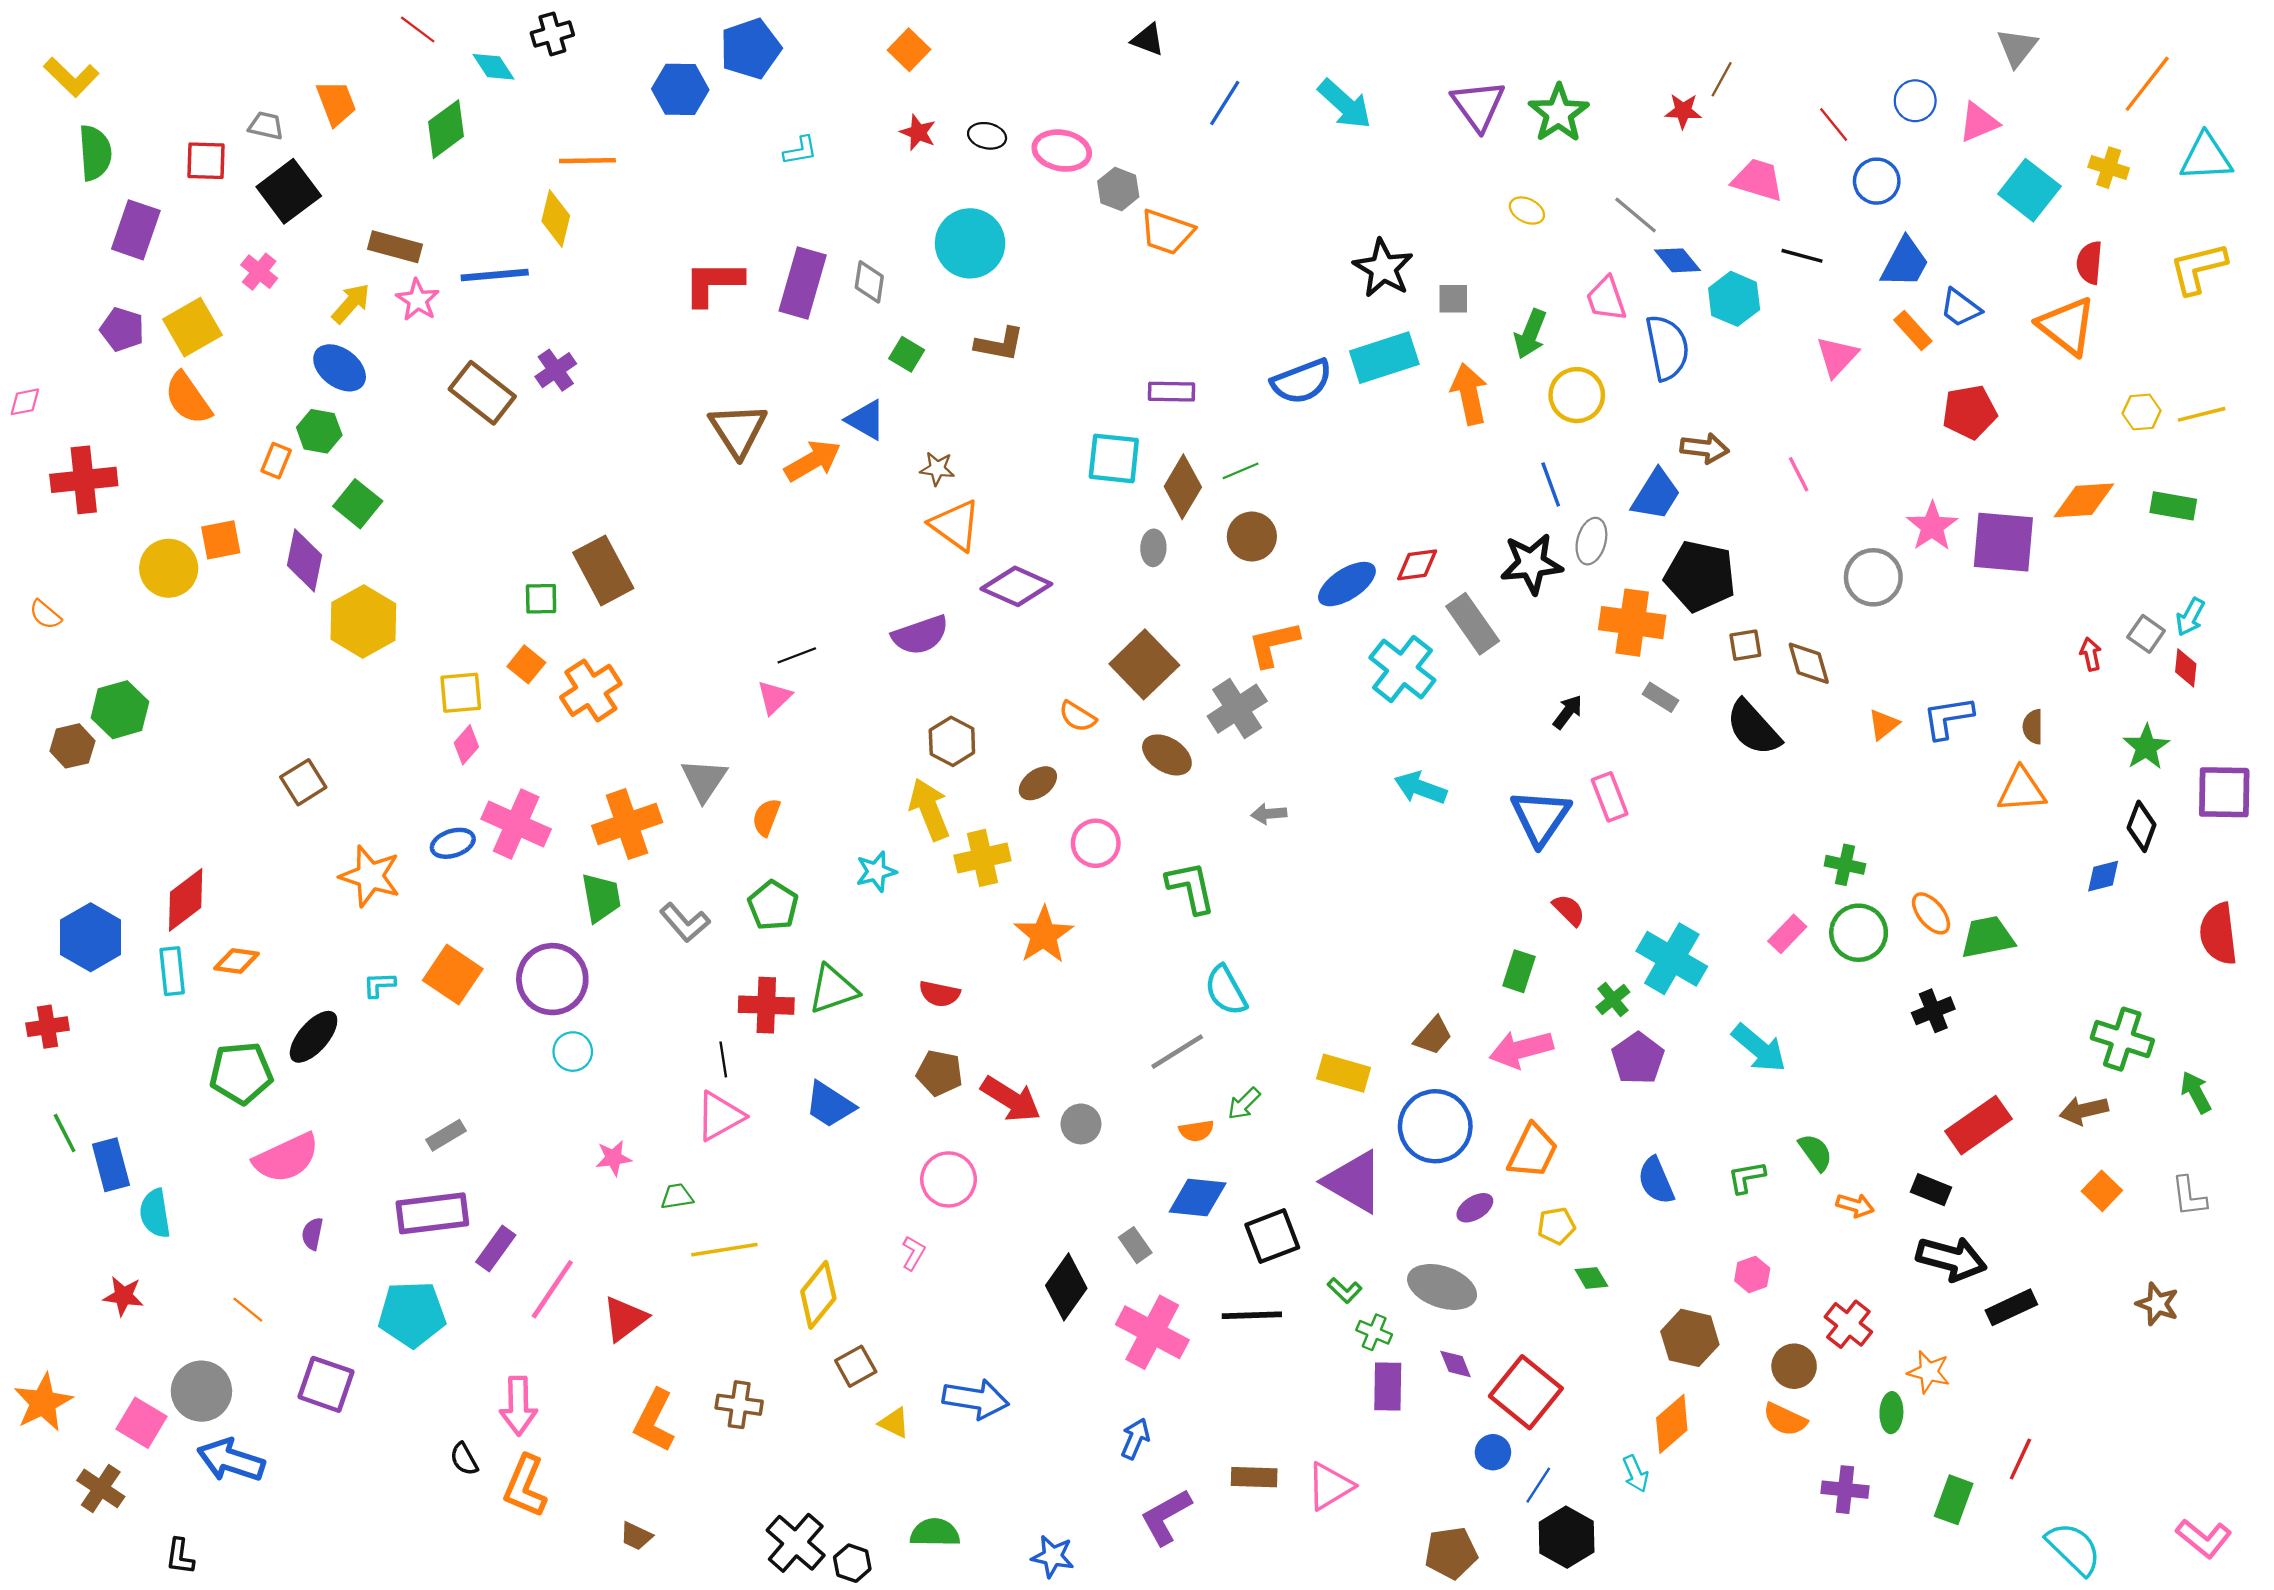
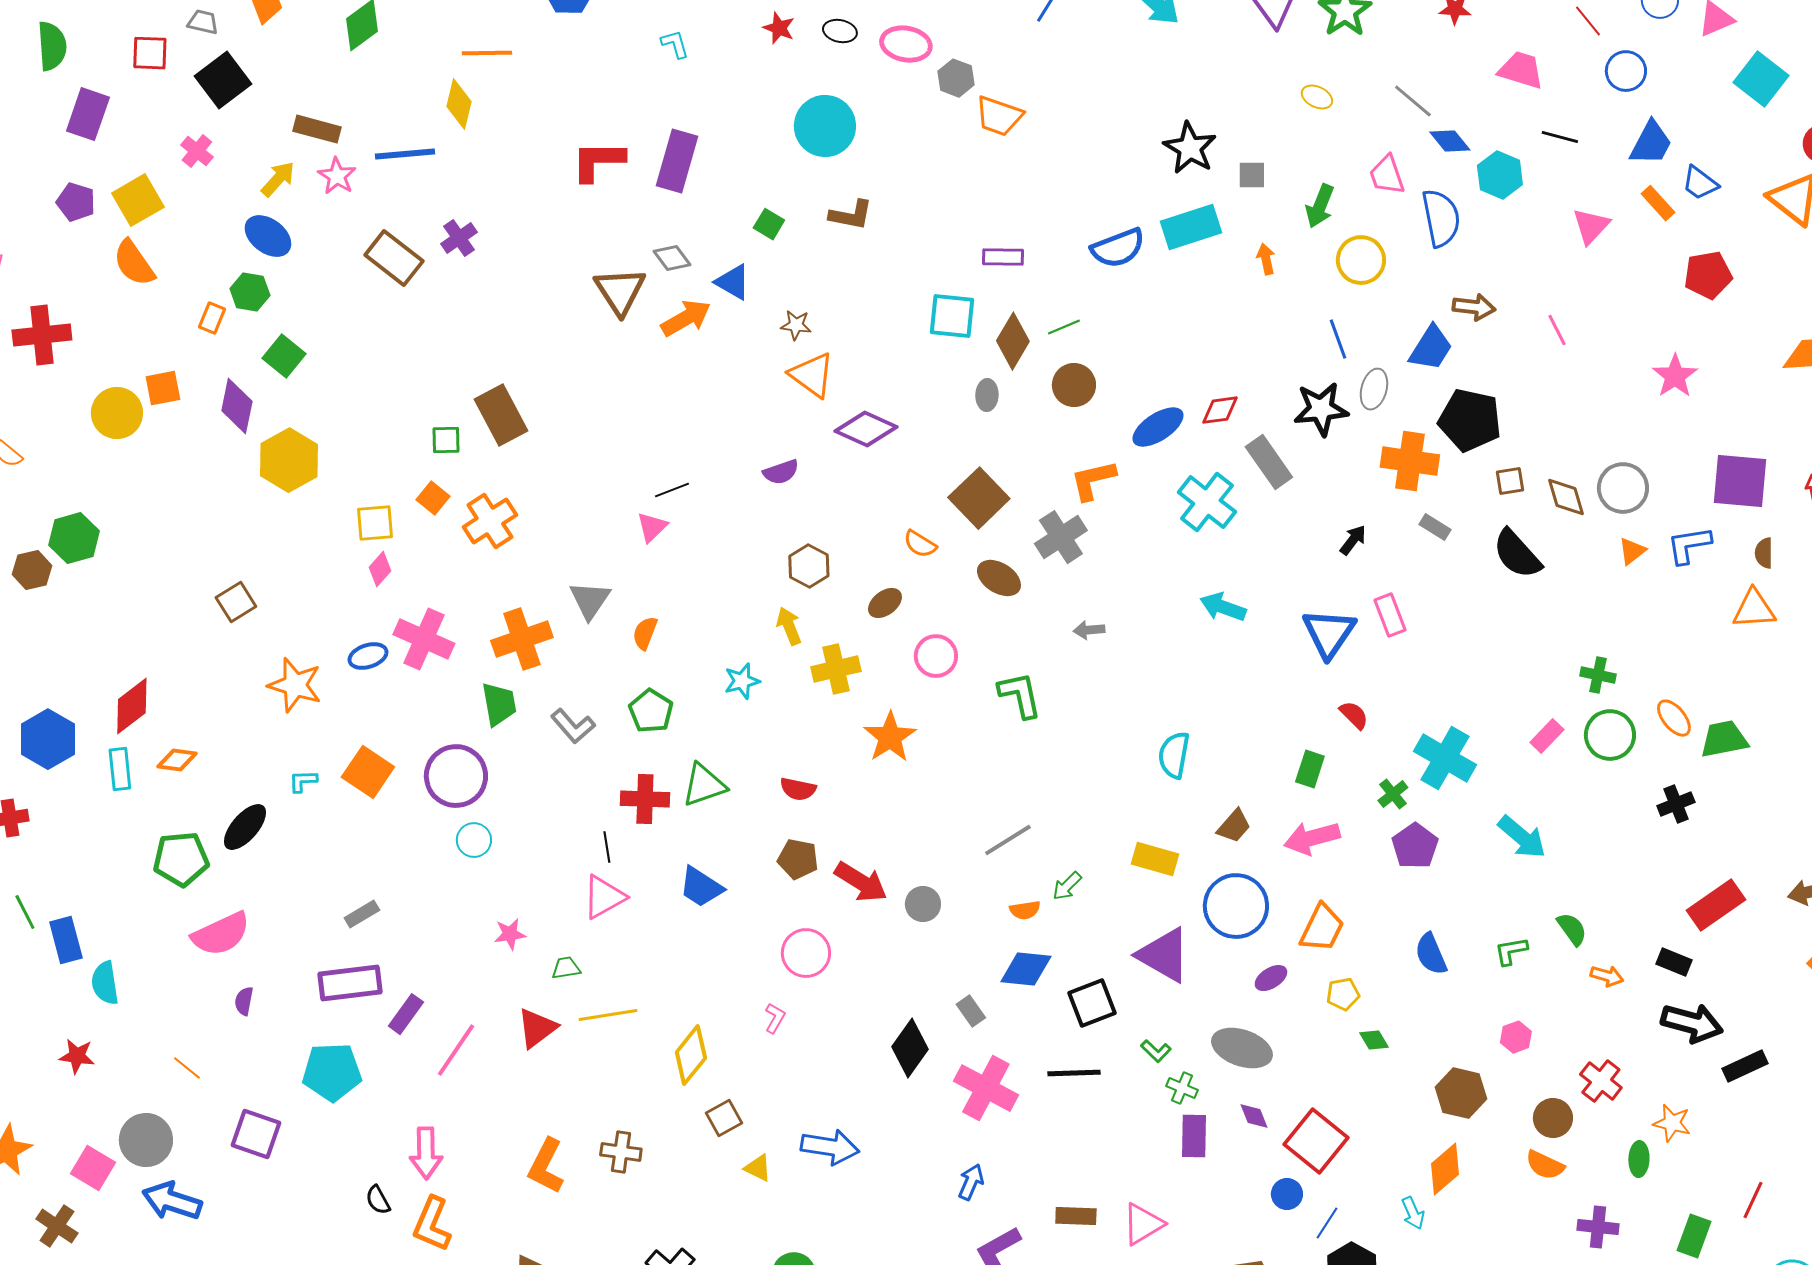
cyan L-shape: (800, 151) -> (675, 44), turned -96
gray diamond: (869, 282) -> (672, 258), moved, turned -45
orange arrow: (1469, 394) -> (1266, 259), size x0.6
purple square: (2003, 542) -> (1740, 481), moved
gray circle: (1873, 577) -> (1623, 488), moved
purple semicircle: (920, 635) -> (781, 472), size x0.7
yellow arrow: (929, 809) -> (789, 626), size x0.7
cyan semicircle: (1226, 990) -> (1174, 755), moved, turned 39
red triangle: (625, 1319) -> (537, 1028), moved

